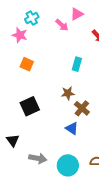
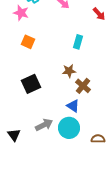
black triangle: (13, 140) -> (14, 135), moved
gray arrow: (38, 158) -> (44, 125), moved, turned -36
cyan circle: (68, 165) -> (69, 128), moved

